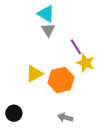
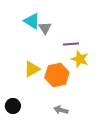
cyan triangle: (46, 14) -> (32, 21), moved
purple line: (76, 47) -> (71, 44), turned -63

